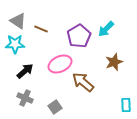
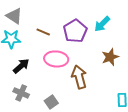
brown line: (41, 29) -> (43, 32), moved
pink ellipse: (60, 64) -> (56, 59), turned 30
brown arrow: (83, 82) -> (79, 77), turned 35

